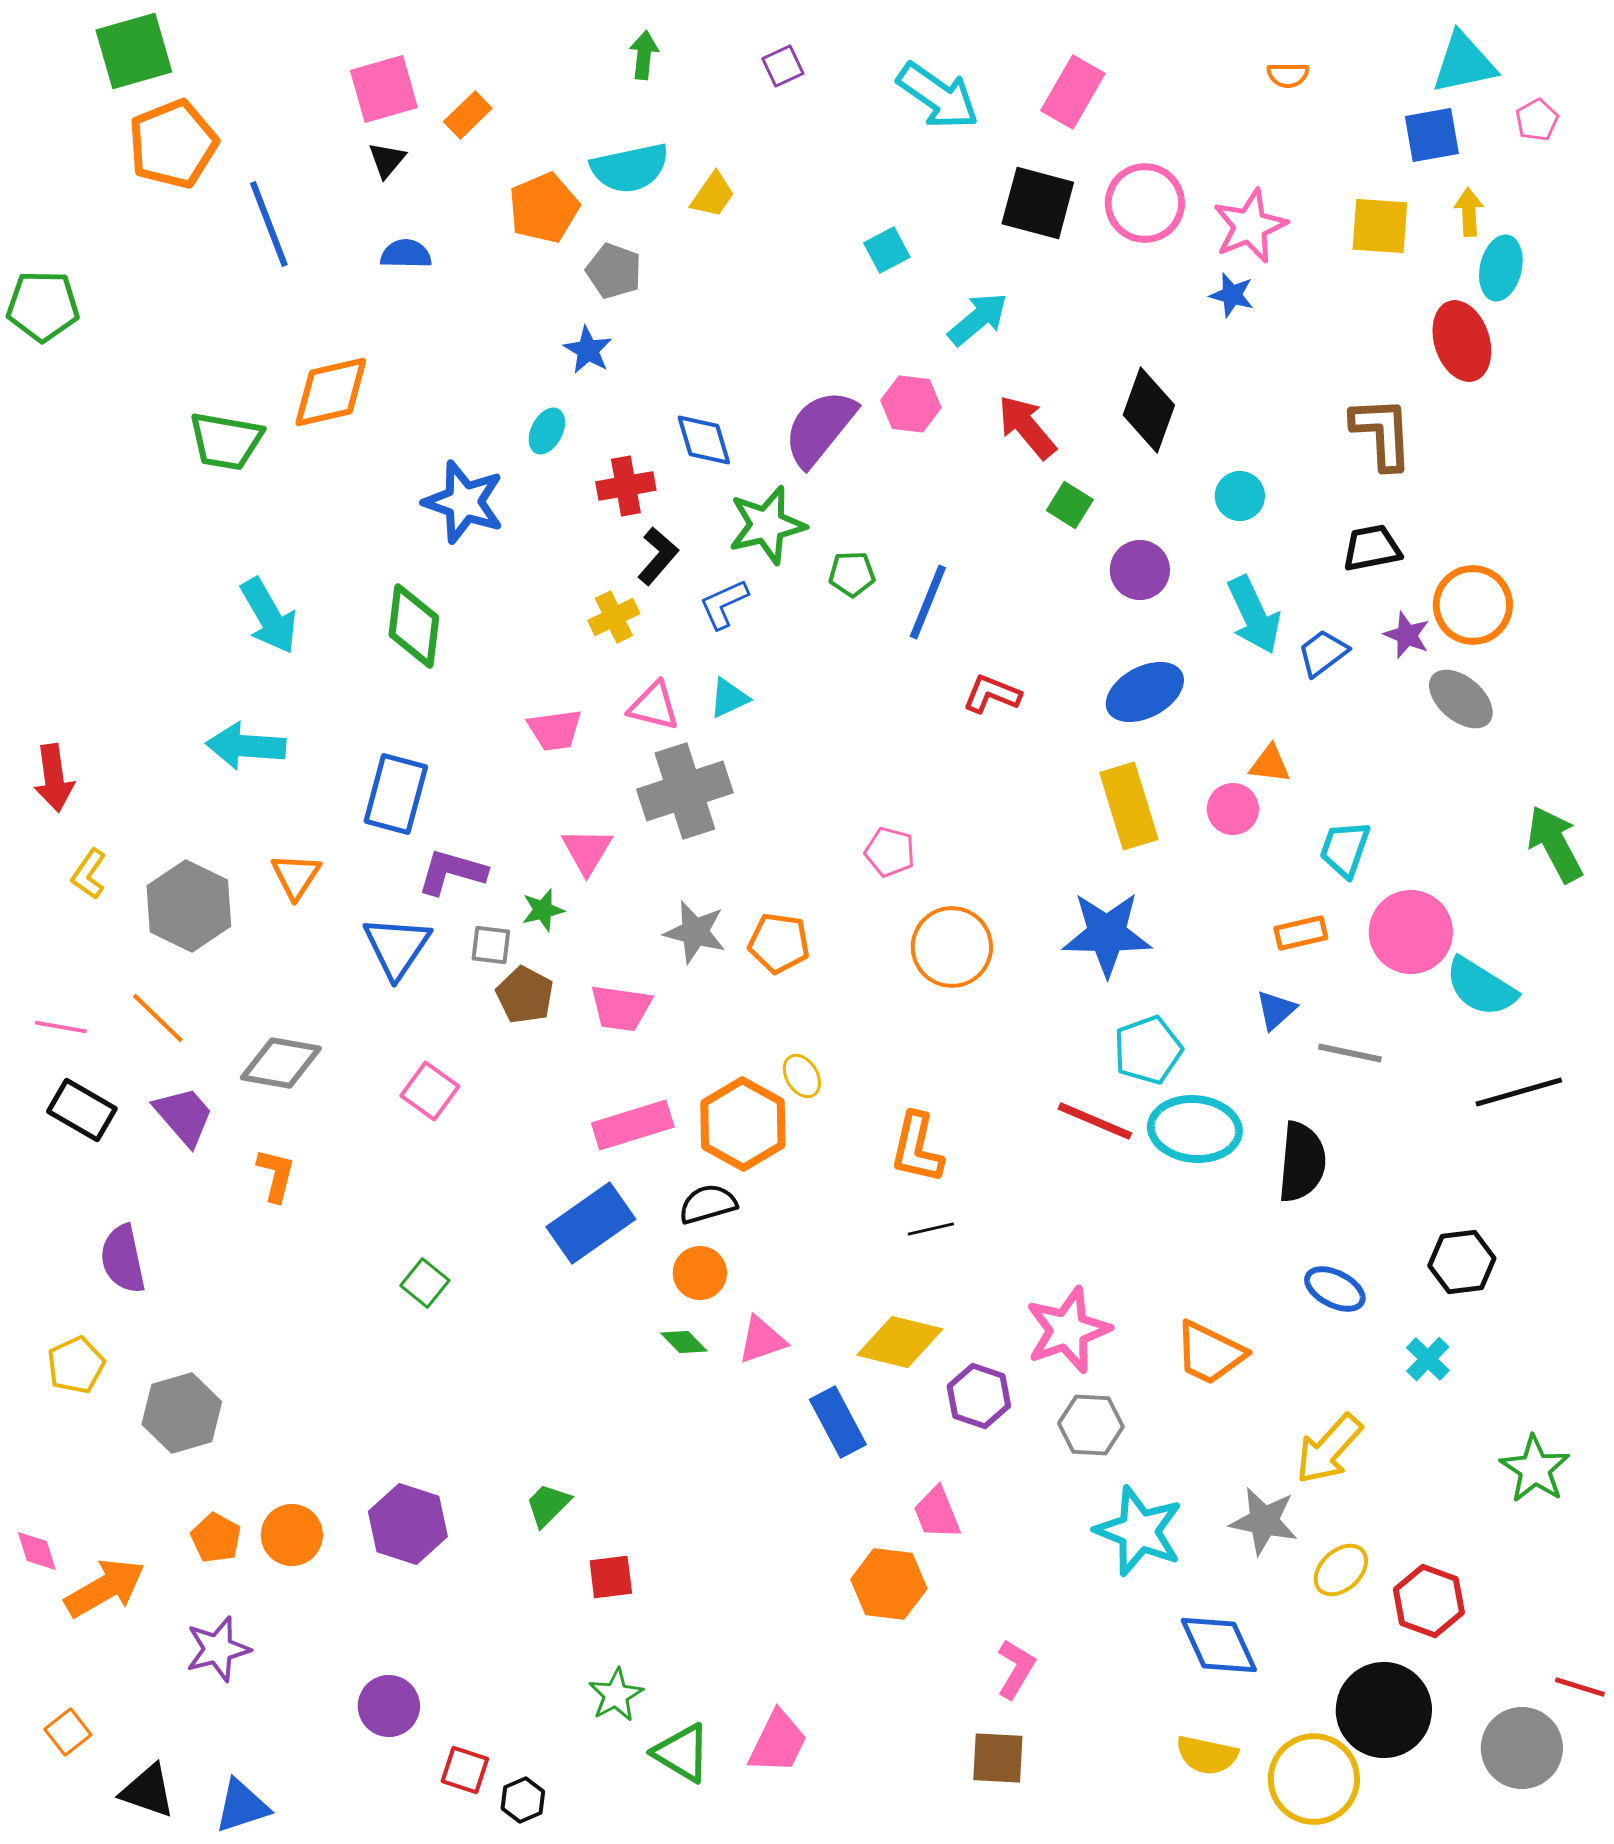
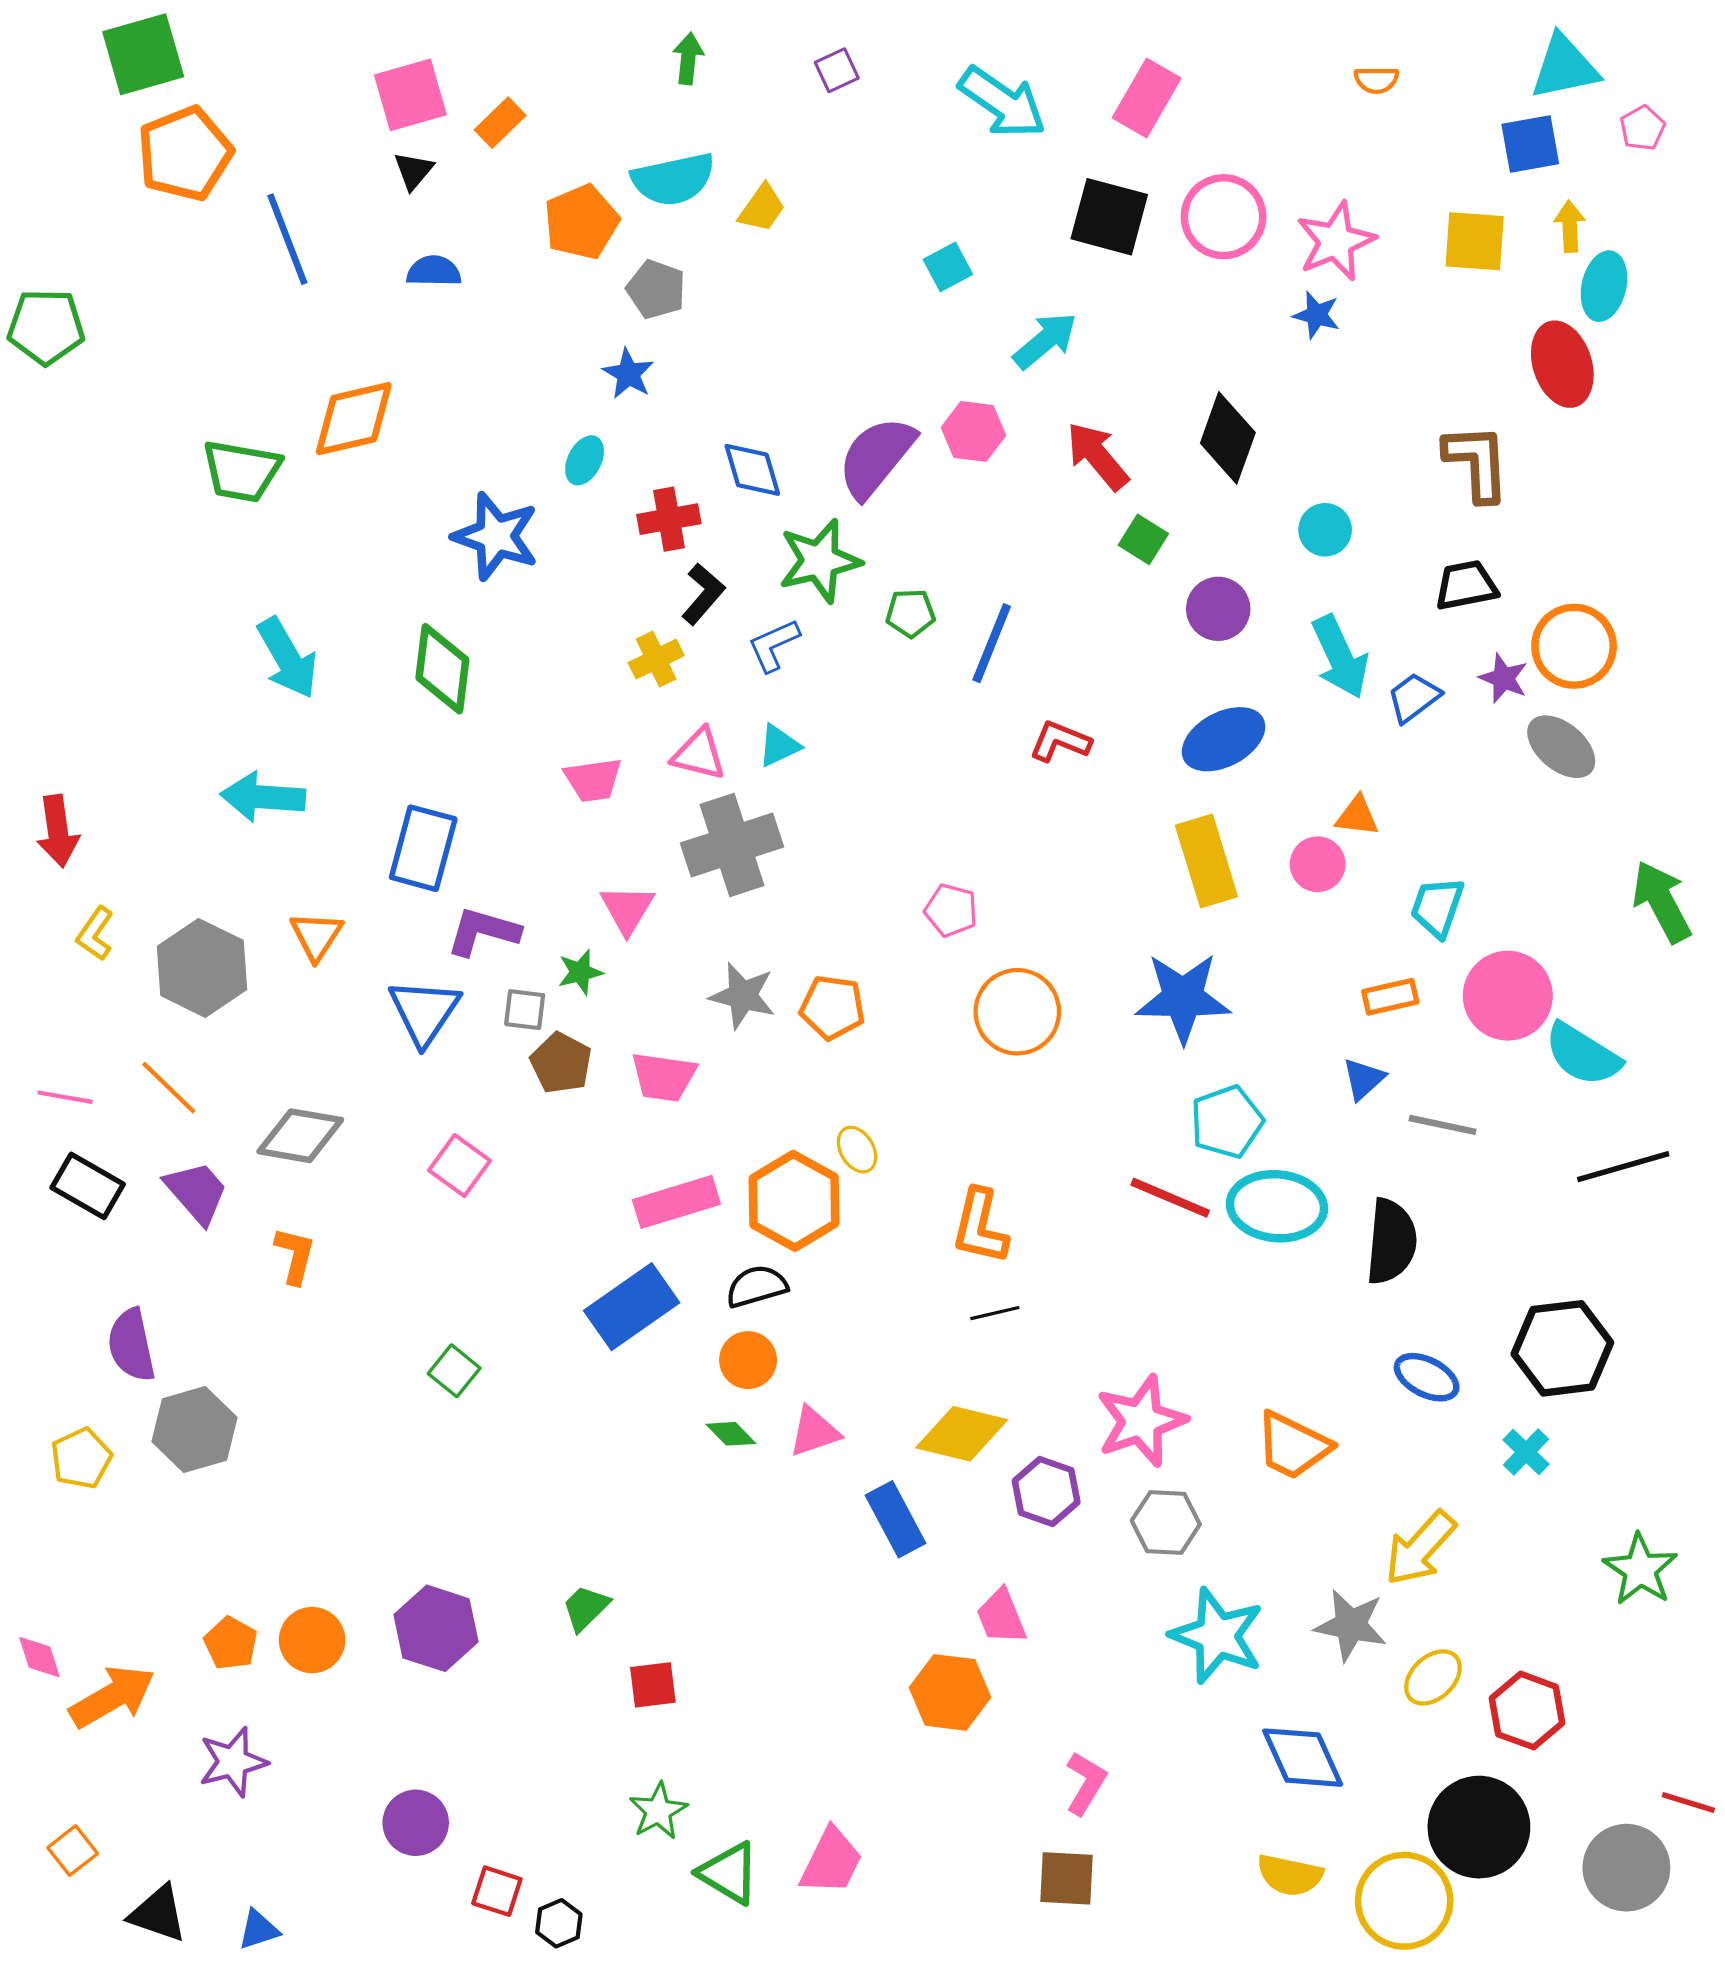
black hexagon: (1462, 1262) -> (1562, 1348), size x1.4
gray hexagon: (182, 1413) -> (194, 1430), moved
blue triangle: (242, 1806) -> (259, 1930), size x0.7

